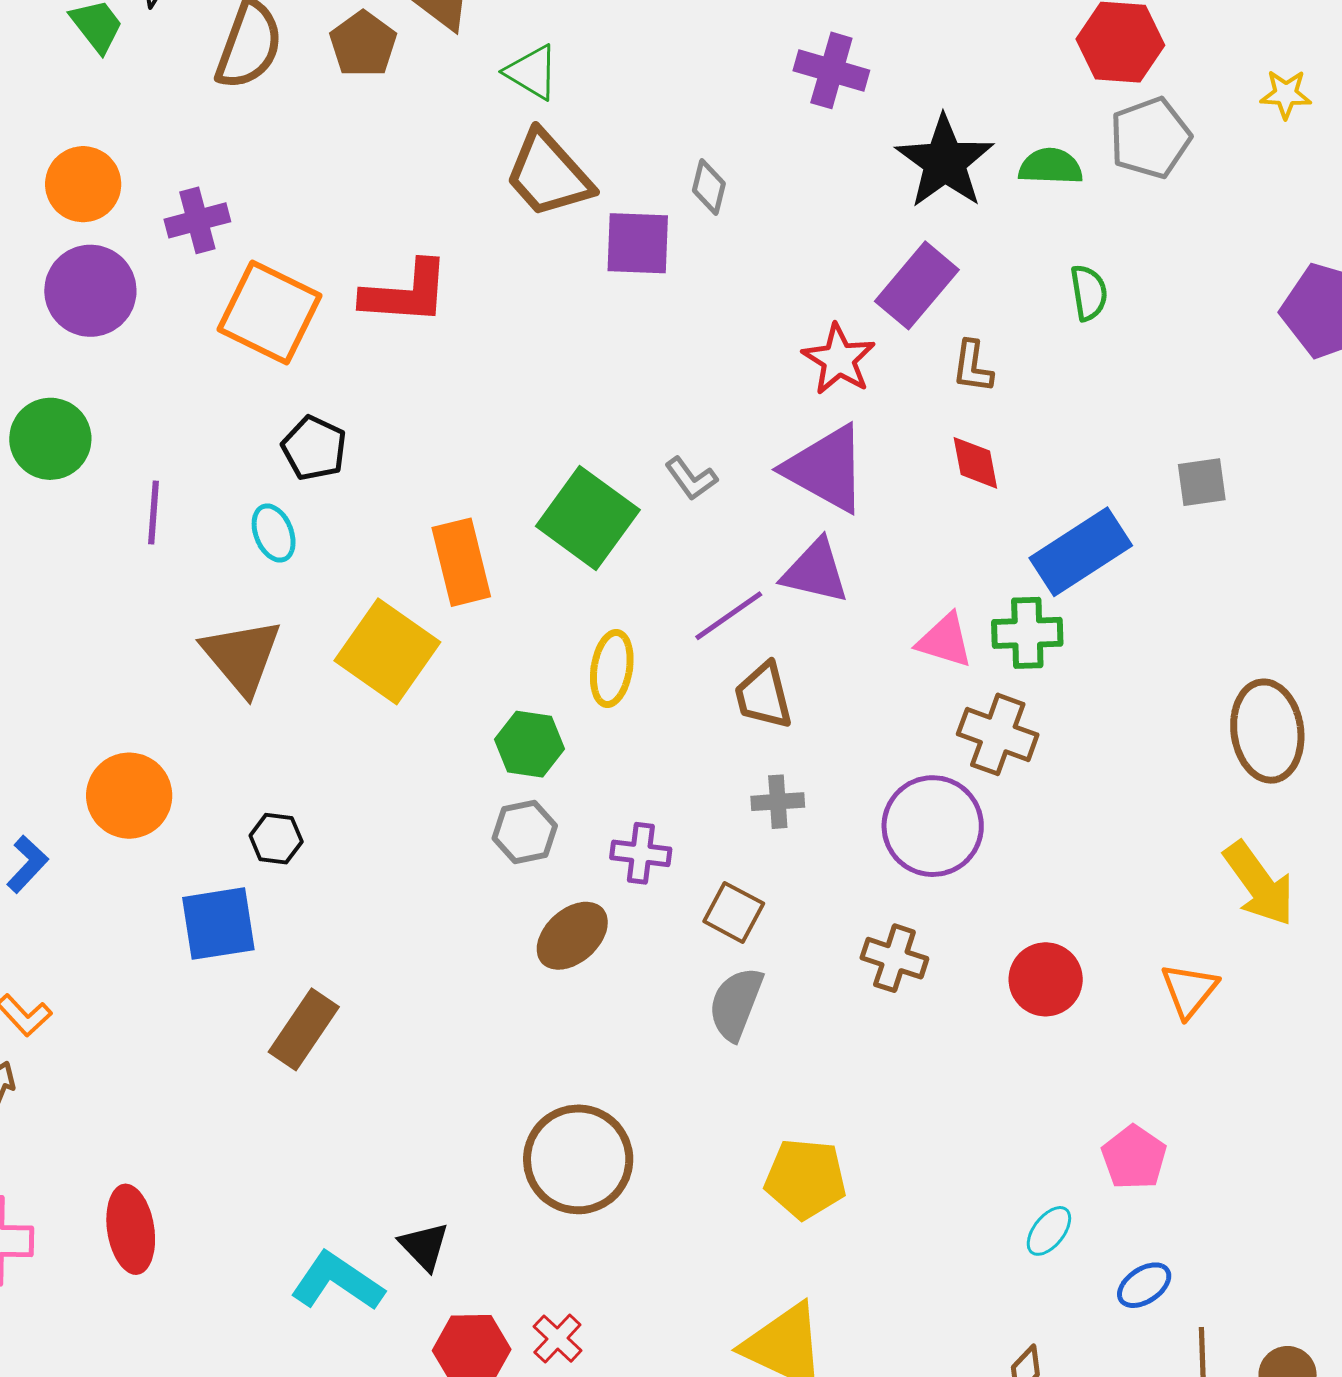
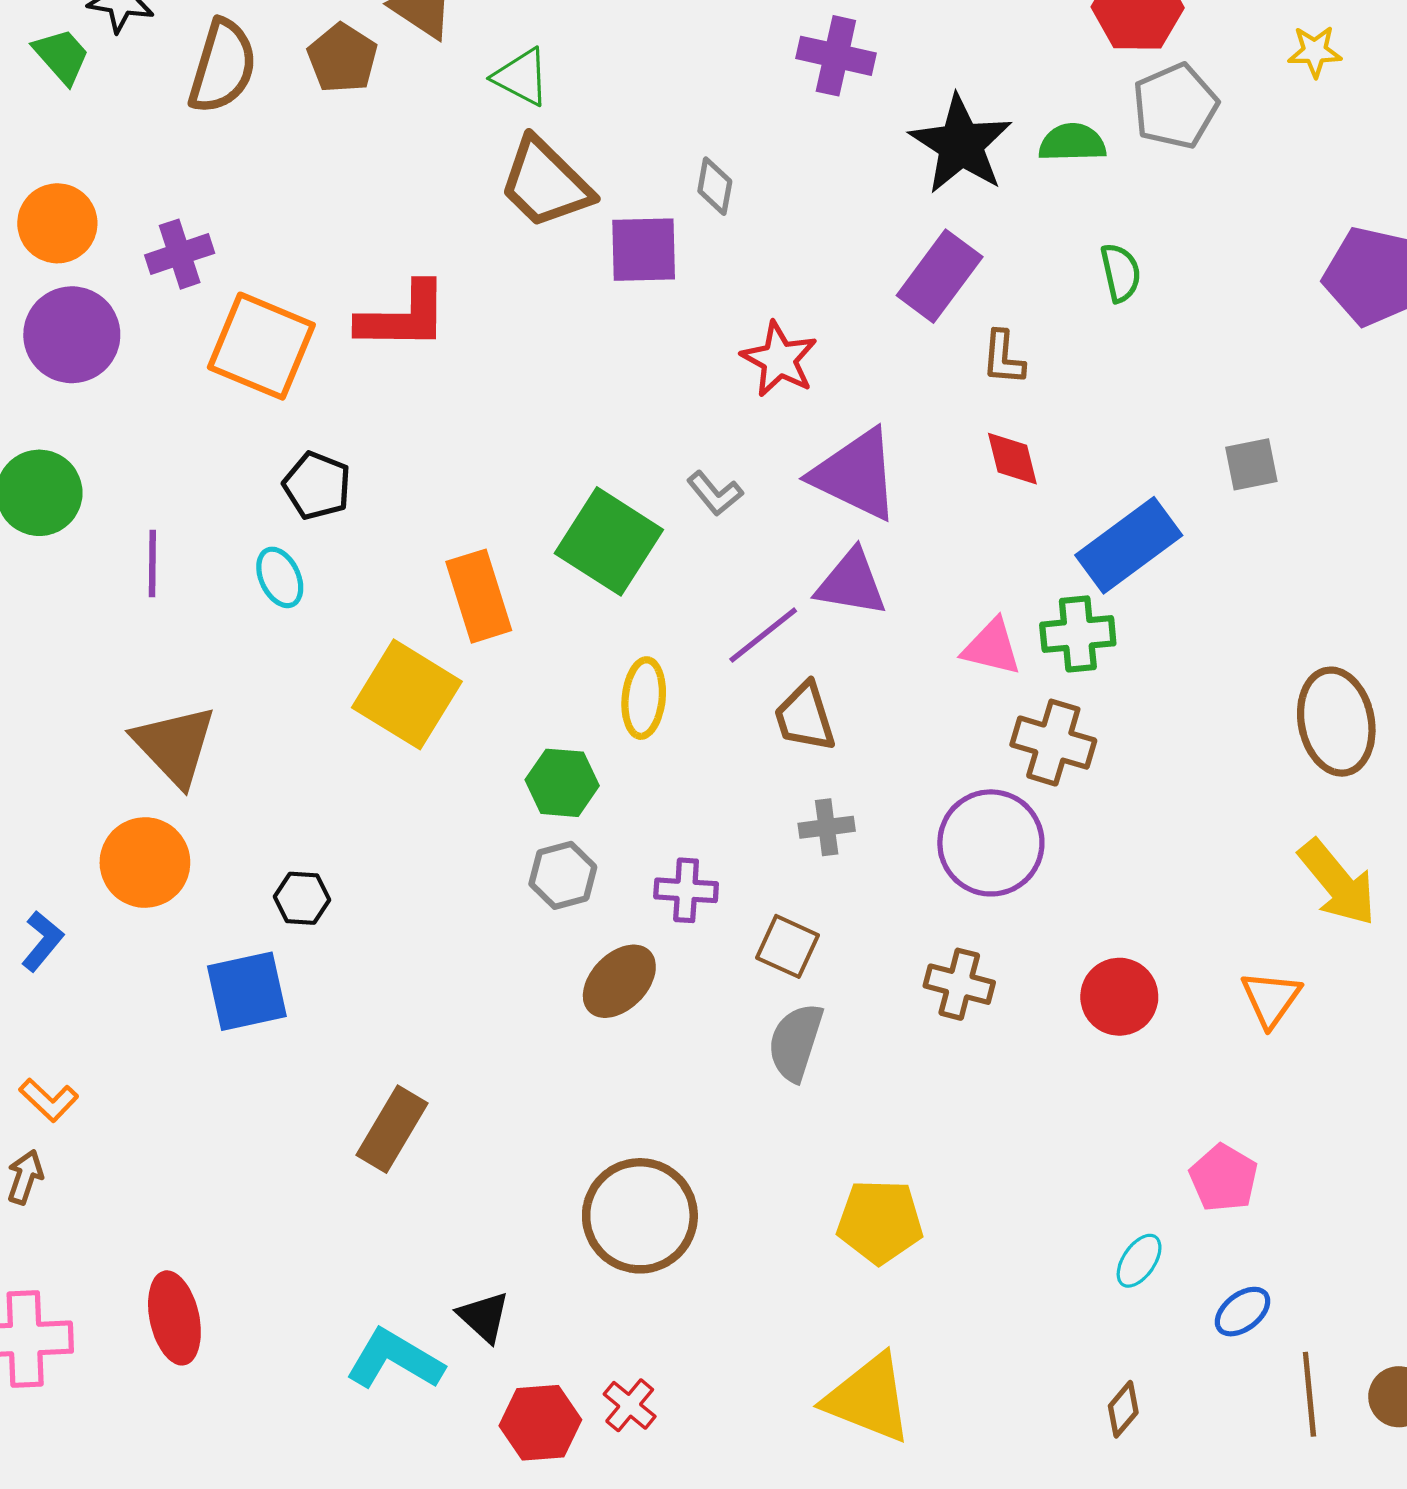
red star: (839, 359) -> (779, 359), moved
brown triangle: (242, 656) -> (175, 745), moved
brown rectangle: (304, 1029) -> (392, 1129), moved

